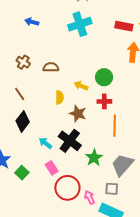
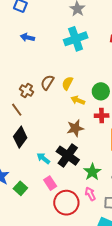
brown cross: (23, 62) -> (27, 90), moved
brown semicircle: (51, 67) -> (47, 82), turned -56
yellow semicircle: (60, 97) -> (67, 83), moved, turned -152
brown star: (78, 114) -> (75, 128), turned -30
pink arrow: (90, 197) -> (90, 194), moved

